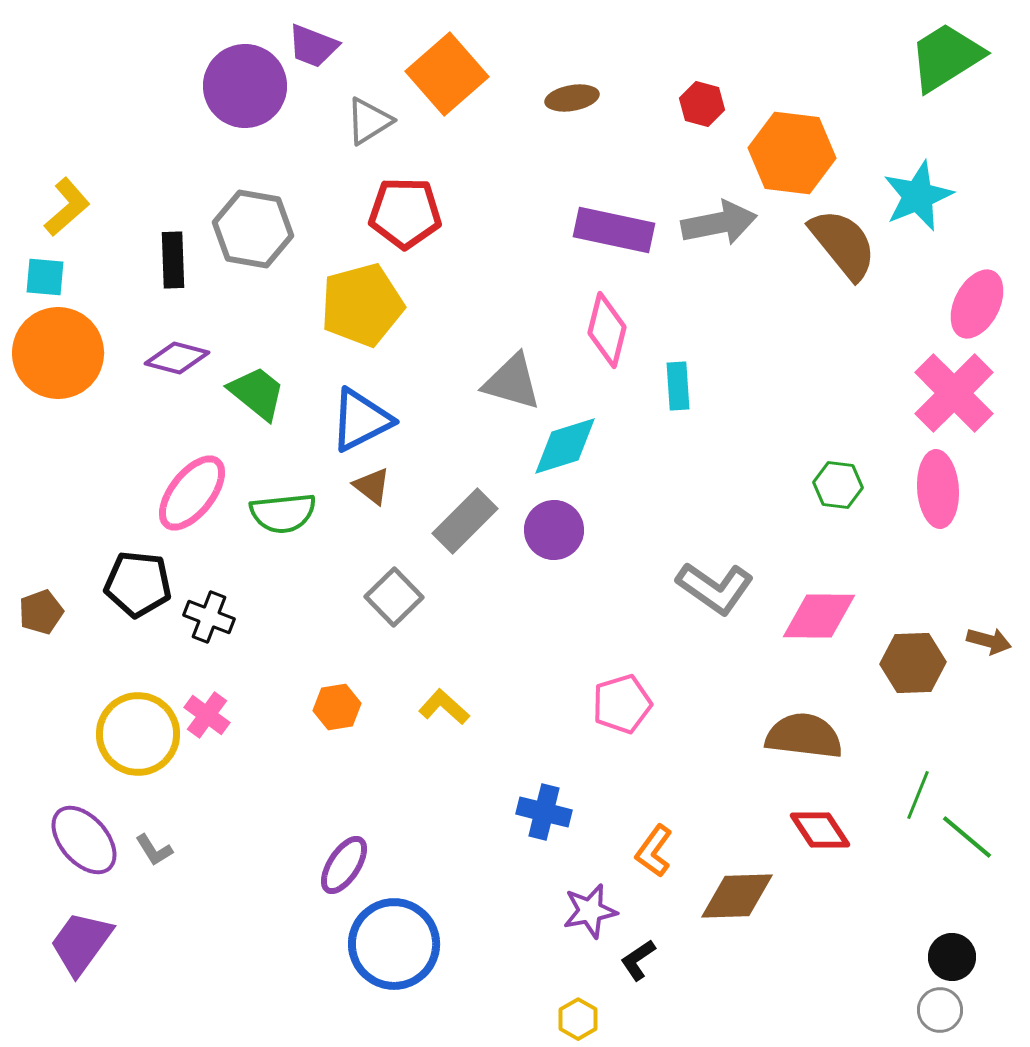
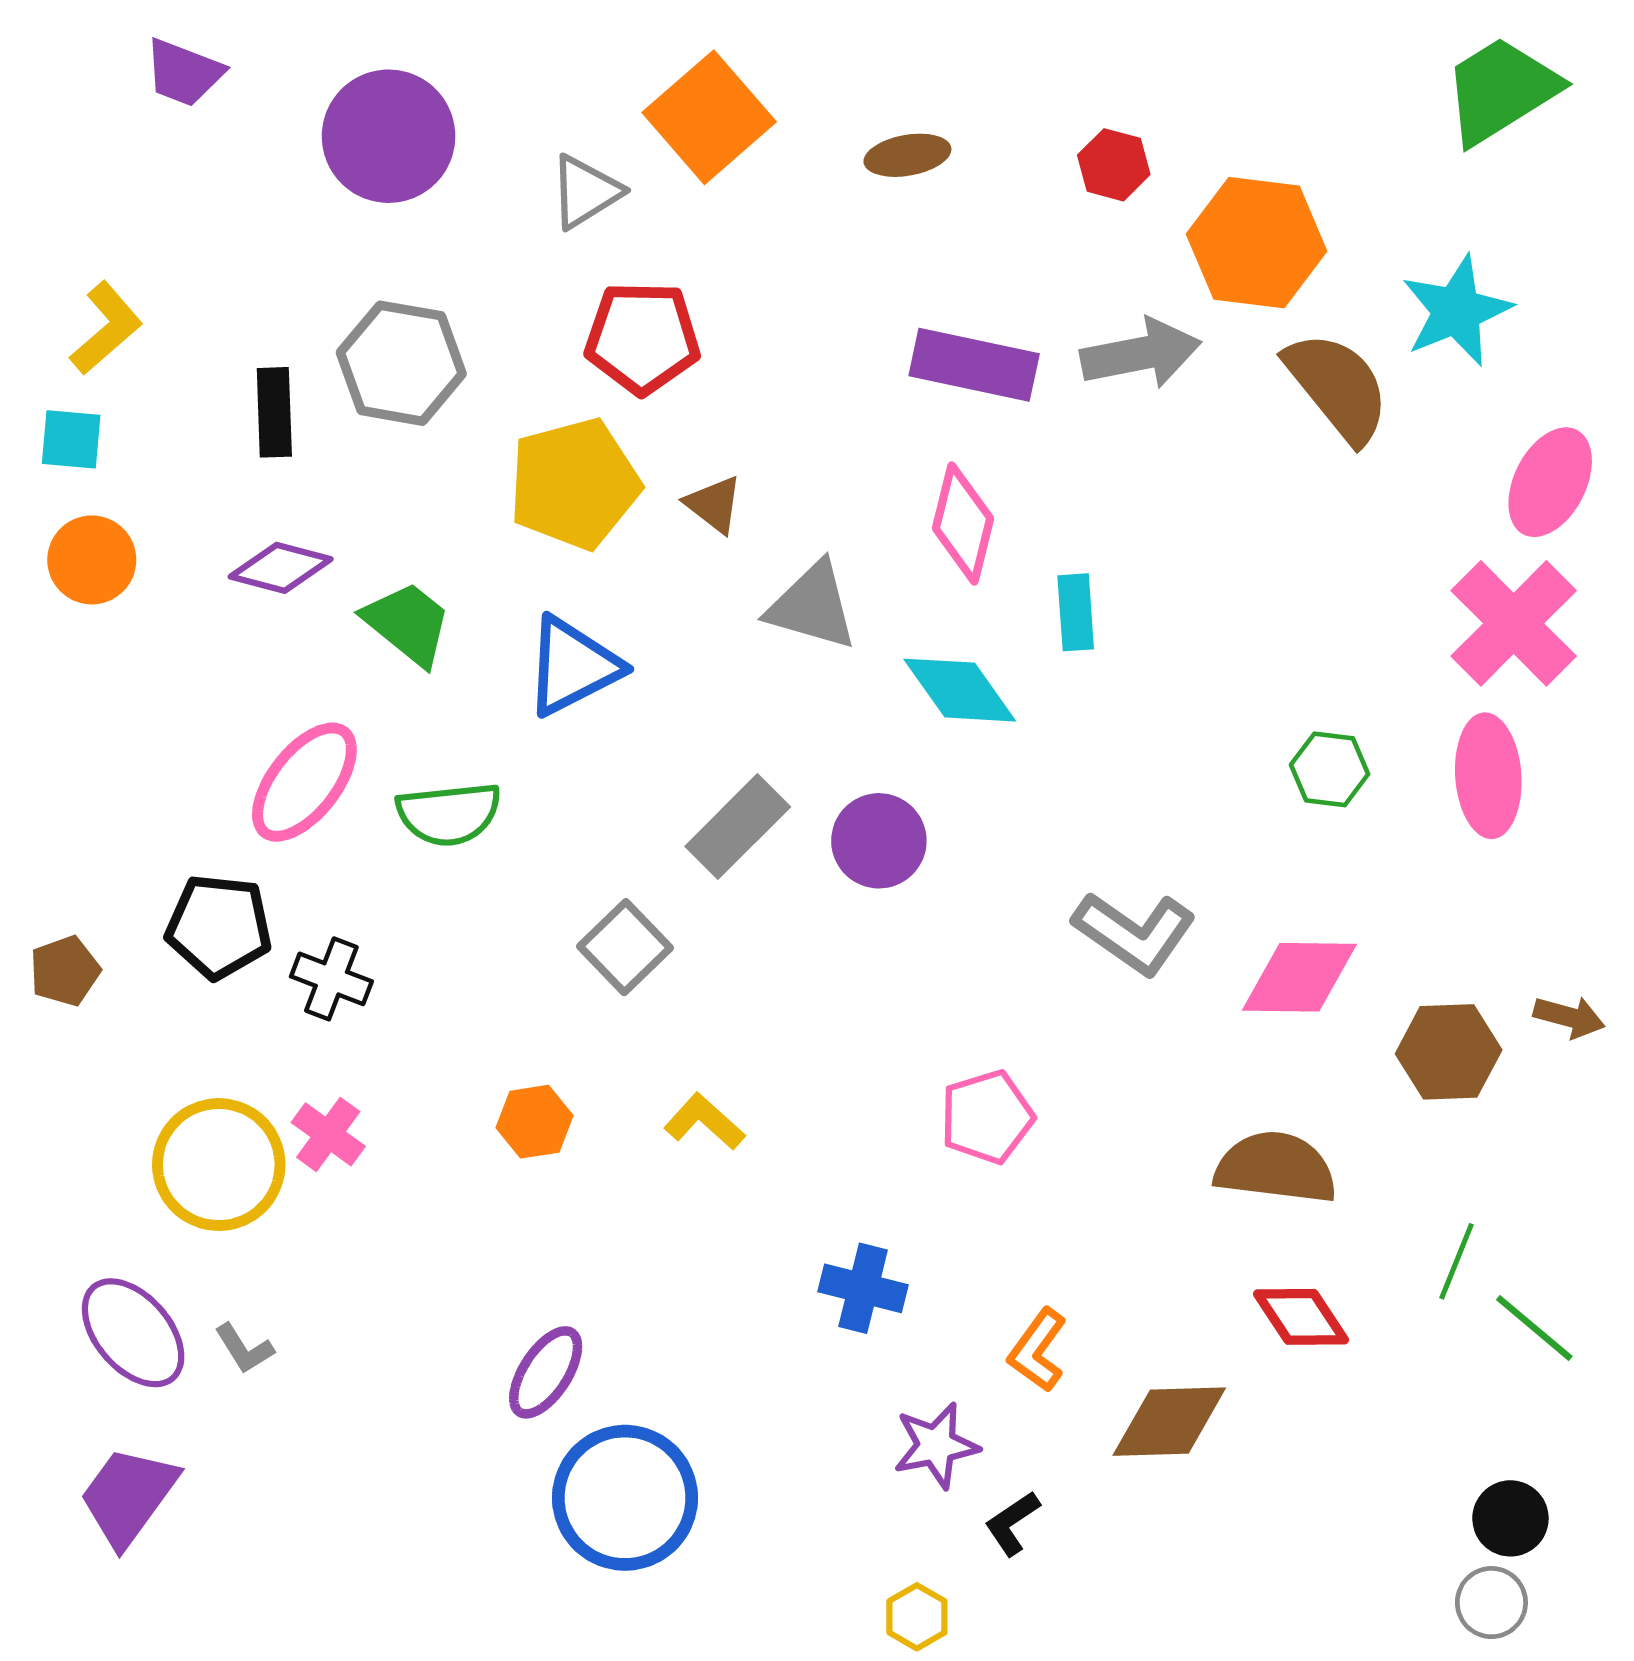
purple trapezoid: (313, 46) -> (184, 73), moved
orange circle: (58, 353) -> (92, 560), size x0.6
cyan diamond: (565, 446) -> (960, 690), moved, turned 72
brown triangle: (372, 486) -> (714, 504), moved

